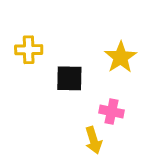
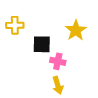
pink cross: (112, 112) -> (58, 61), moved

